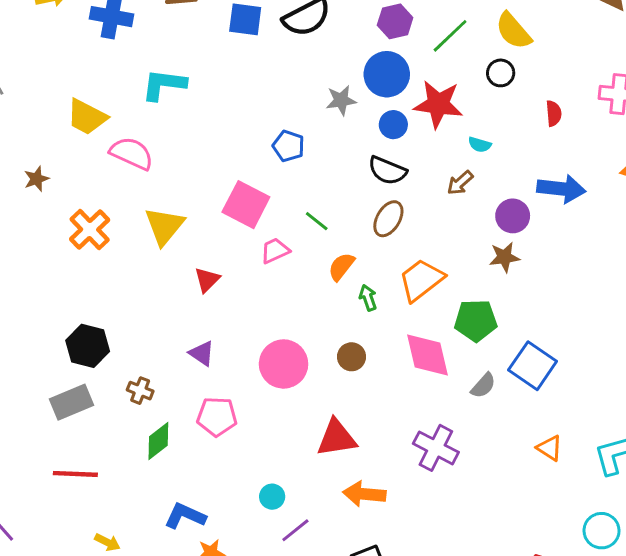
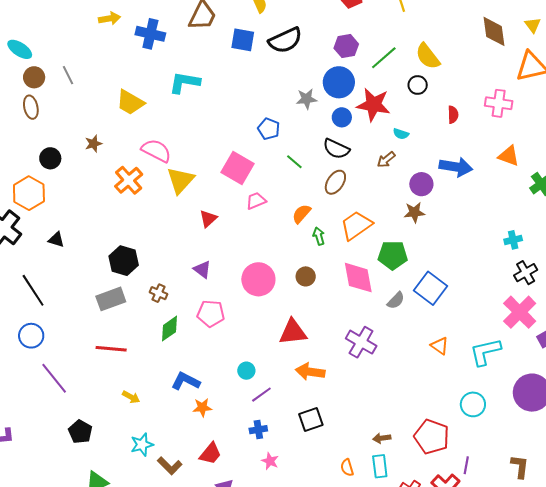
pink semicircle: (132, 153) -> (156, 151), moved
green line: (317, 221) -> (294, 162), moved

